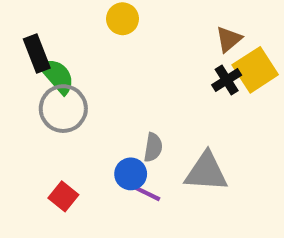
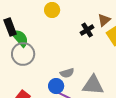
black cross: (227, 80) -> (87, 30), moved
gray semicircle: (153, 147) -> (67, 73), turned 64

